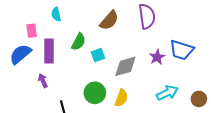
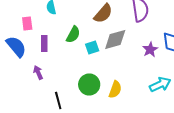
purple rectangle: (49, 51) -> (44, 44), size x0.7
blue semicircle: (20, 54) -> (16, 46), turned 90
gray diamond: (125, 66) -> (115, 40), moved

